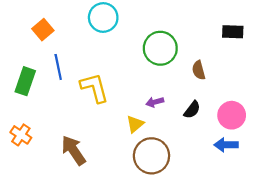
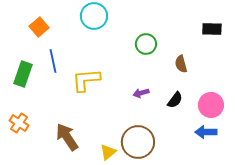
green circle: (160, 48) -> (146, 44), size x0.7
yellow L-shape: (94, 88) -> (86, 80), turned -80
yellow triangle: (135, 124) -> (108, 152), moved

